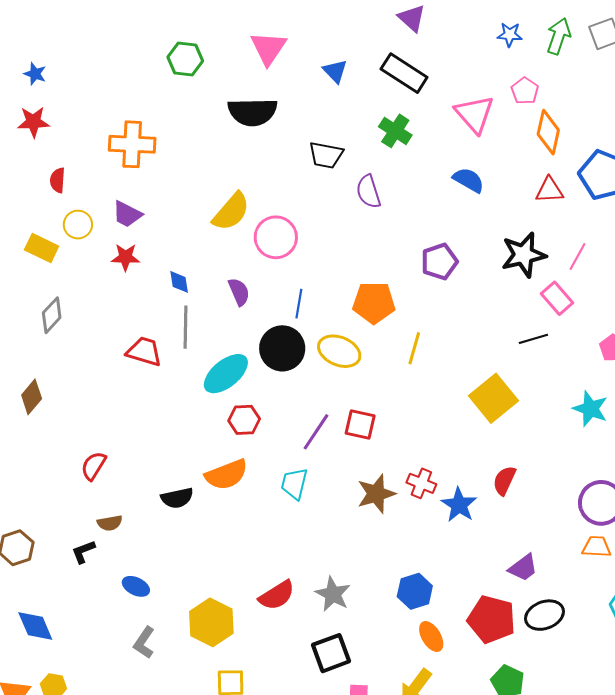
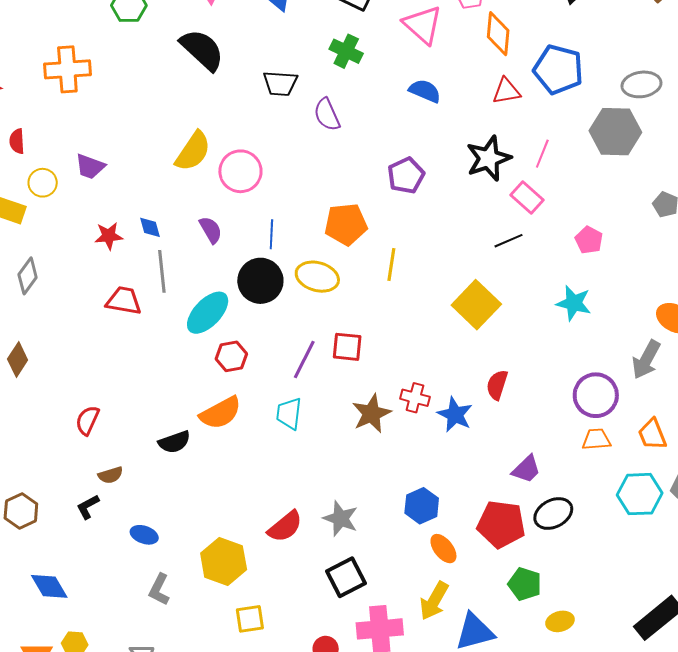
black semicircle: (253, 112) -> (202, 50), turned -129
orange cross: (132, 144) -> (67, 69), moved
red star: (125, 257) -> (109, 236), moved

